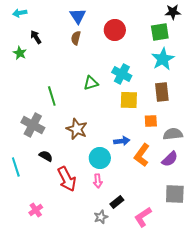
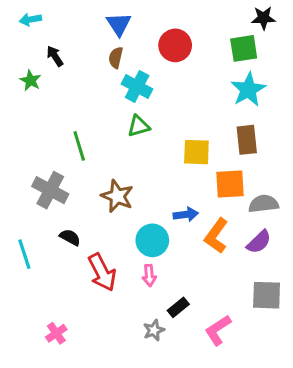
cyan cross: (122, 74) -> (137, 87), moved
orange square: (151, 121) -> (230, 184), size x1.5
pink cross: (36, 210) -> (56, 333), moved

